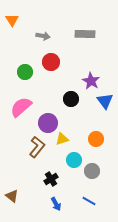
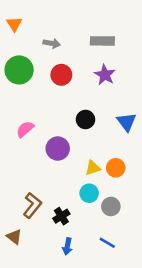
green circle: (25, 72) -> (19, 70), moved, size x1.5
purple star: (91, 81) -> (105, 75), moved
pink semicircle: (21, 107) -> (25, 129), size x0.7
yellow triangle: (62, 139) -> (93, 168), moved
brown L-shape: (37, 147) -> (32, 205), moved
blue arrow: (56, 204) -> (67, 246), turned 40

